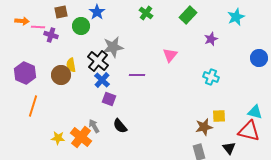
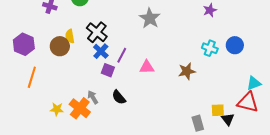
gray star: (113, 47) -> (150, 18), moved, turned -30
pink triangle: (170, 55) -> (147, 67), moved, turned 49
blue circle: (259, 58) -> (235, 45), moved
purple line: (137, 75) -> (122, 55), moved, turned -63
cyan triangle: (255, 112) -> (254, 83), turned -35
yellow square: (219, 116) -> (218, 110), moved
brown star: (204, 127) -> (187, 71), moved

